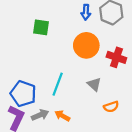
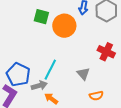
orange circle: (86, 45) -> (64, 26), moved
gray arrow: (40, 115) -> (39, 86), moved

